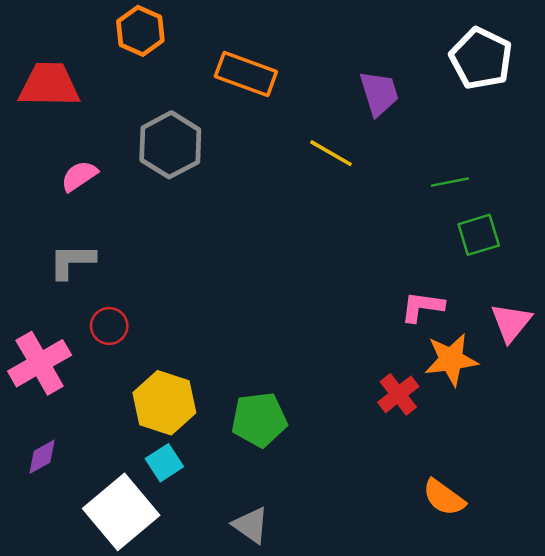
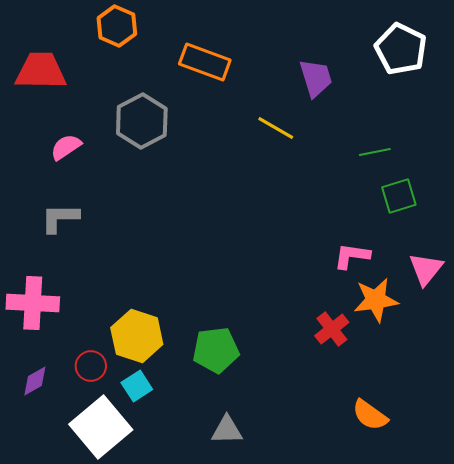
red circle: (109, 326) -> (91, 366), moved
pink cross: (40, 363) -> (33, 303), turned 33
gray triangle: (251, 525) -> (227, 430), moved, turned -36

